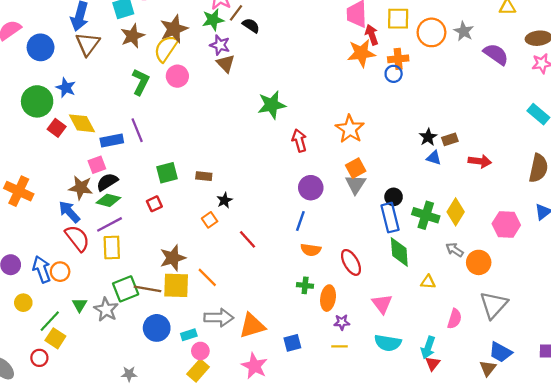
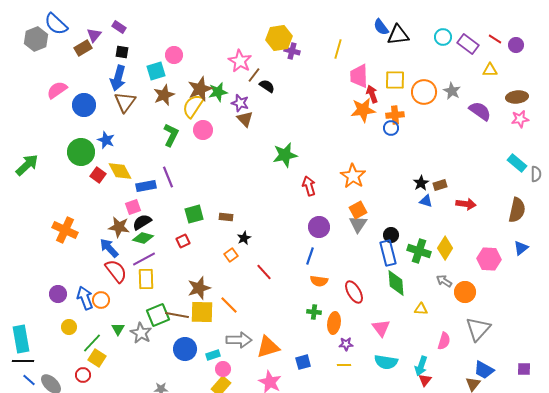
green star: (213, 20) -> (218, 92), moved

